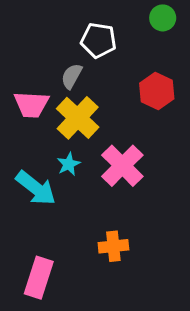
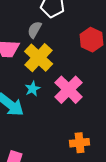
orange cross: (113, 246) -> (80, 143), moved

